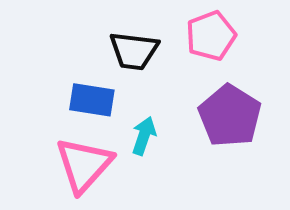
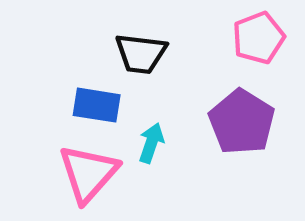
pink pentagon: (211, 36) -> (258, 38), moved

